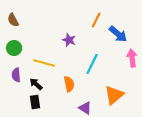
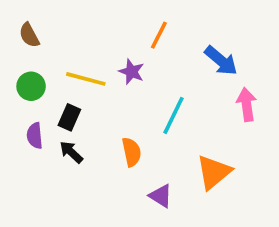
orange line: (96, 20) -> (159, 35), moved
yellow line: (44, 63) -> (86, 79), moved
black rectangle: (35, 102) -> (69, 117), moved, turned 32

